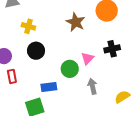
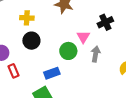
yellow cross: (28, 26) -> (27, 18), moved
gray arrow: (92, 86) -> (96, 54), moved, turned 35

